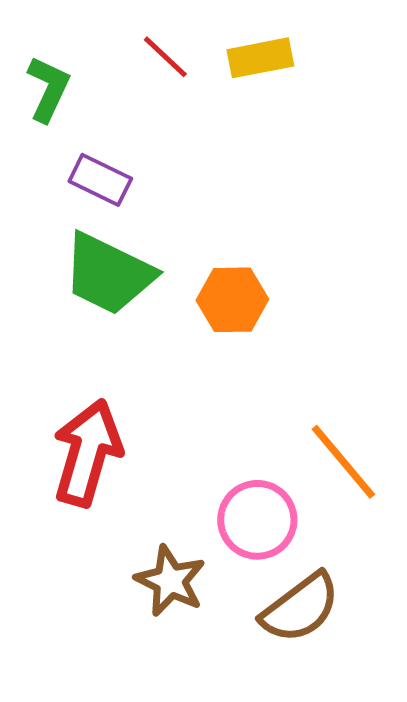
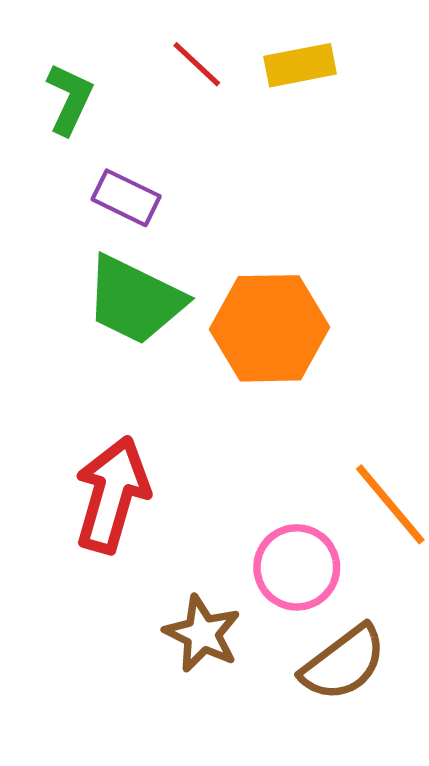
orange hexagon: (232, 300) -> (270, 328), size x1.5

